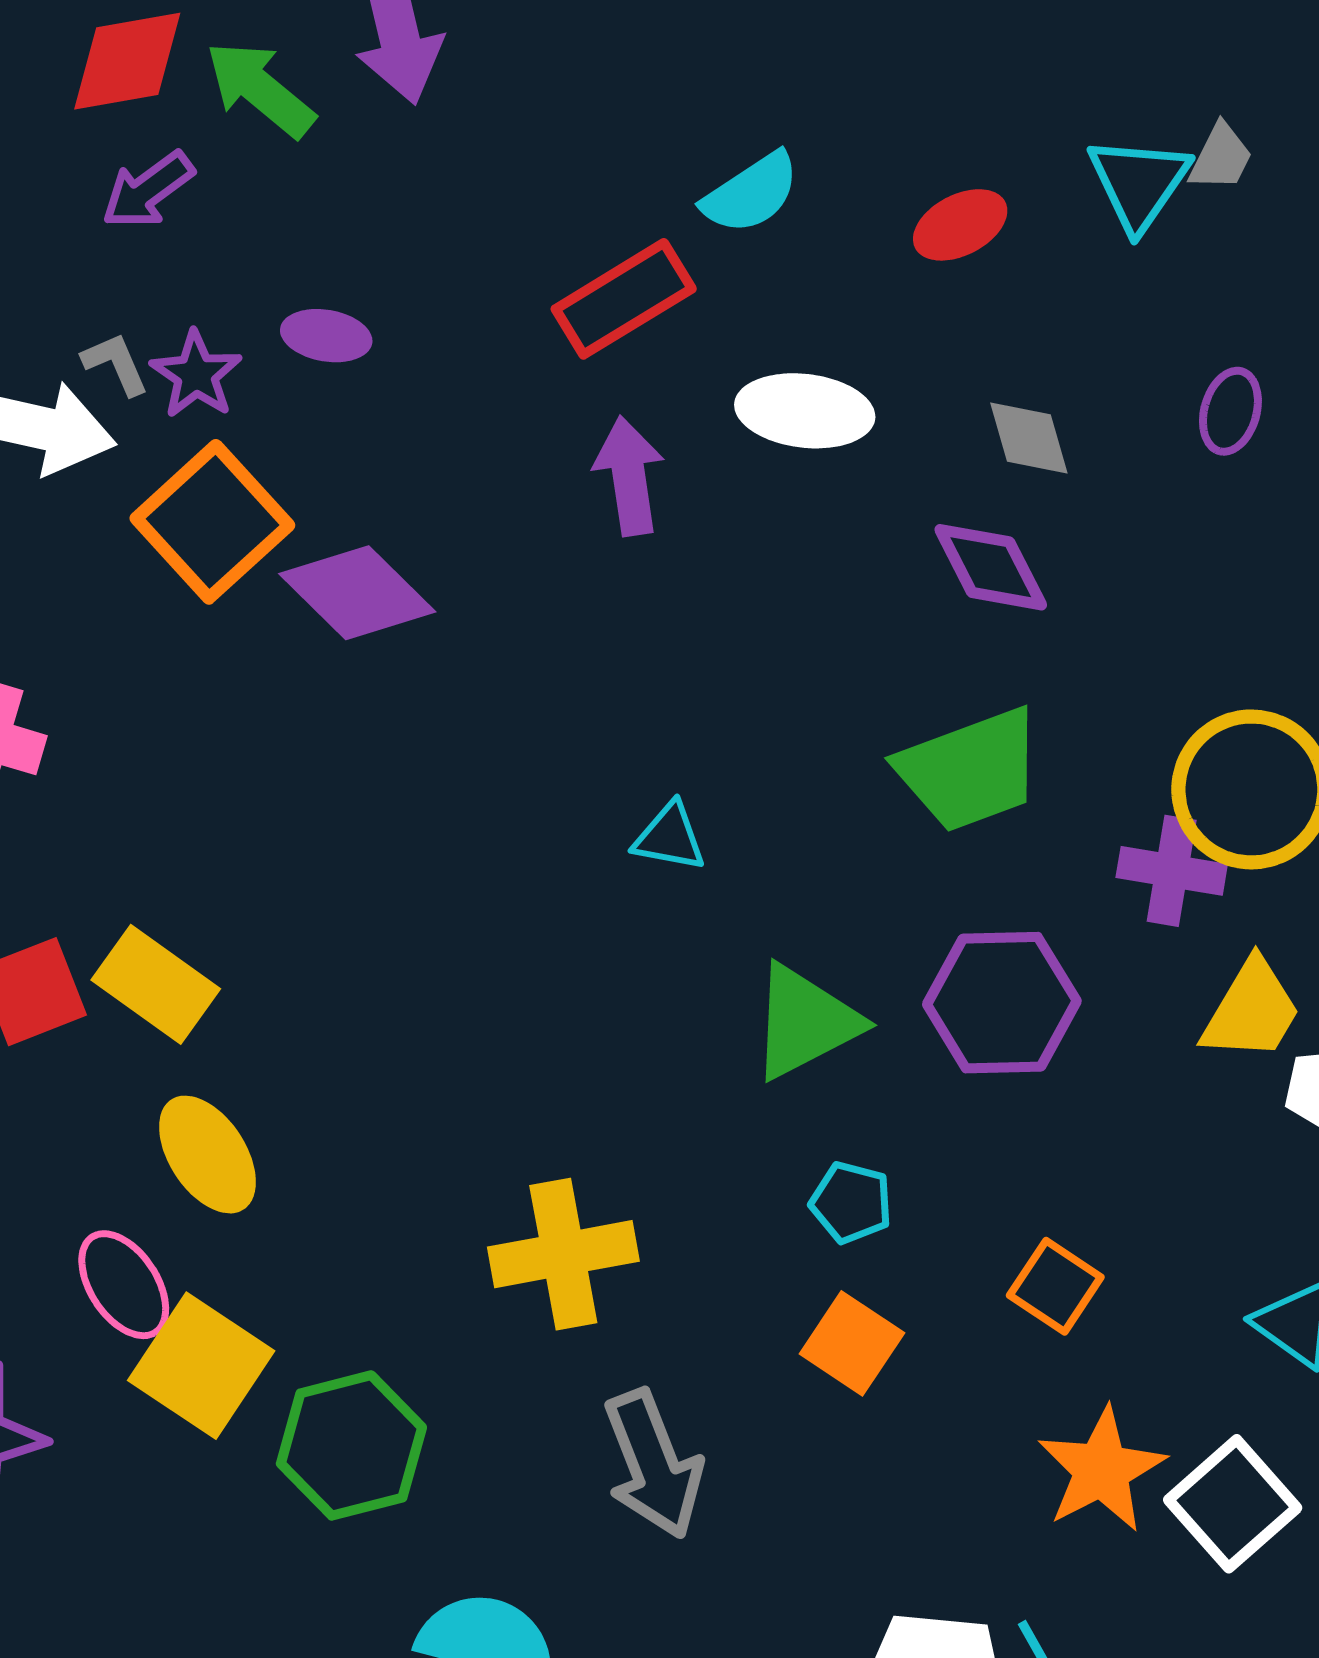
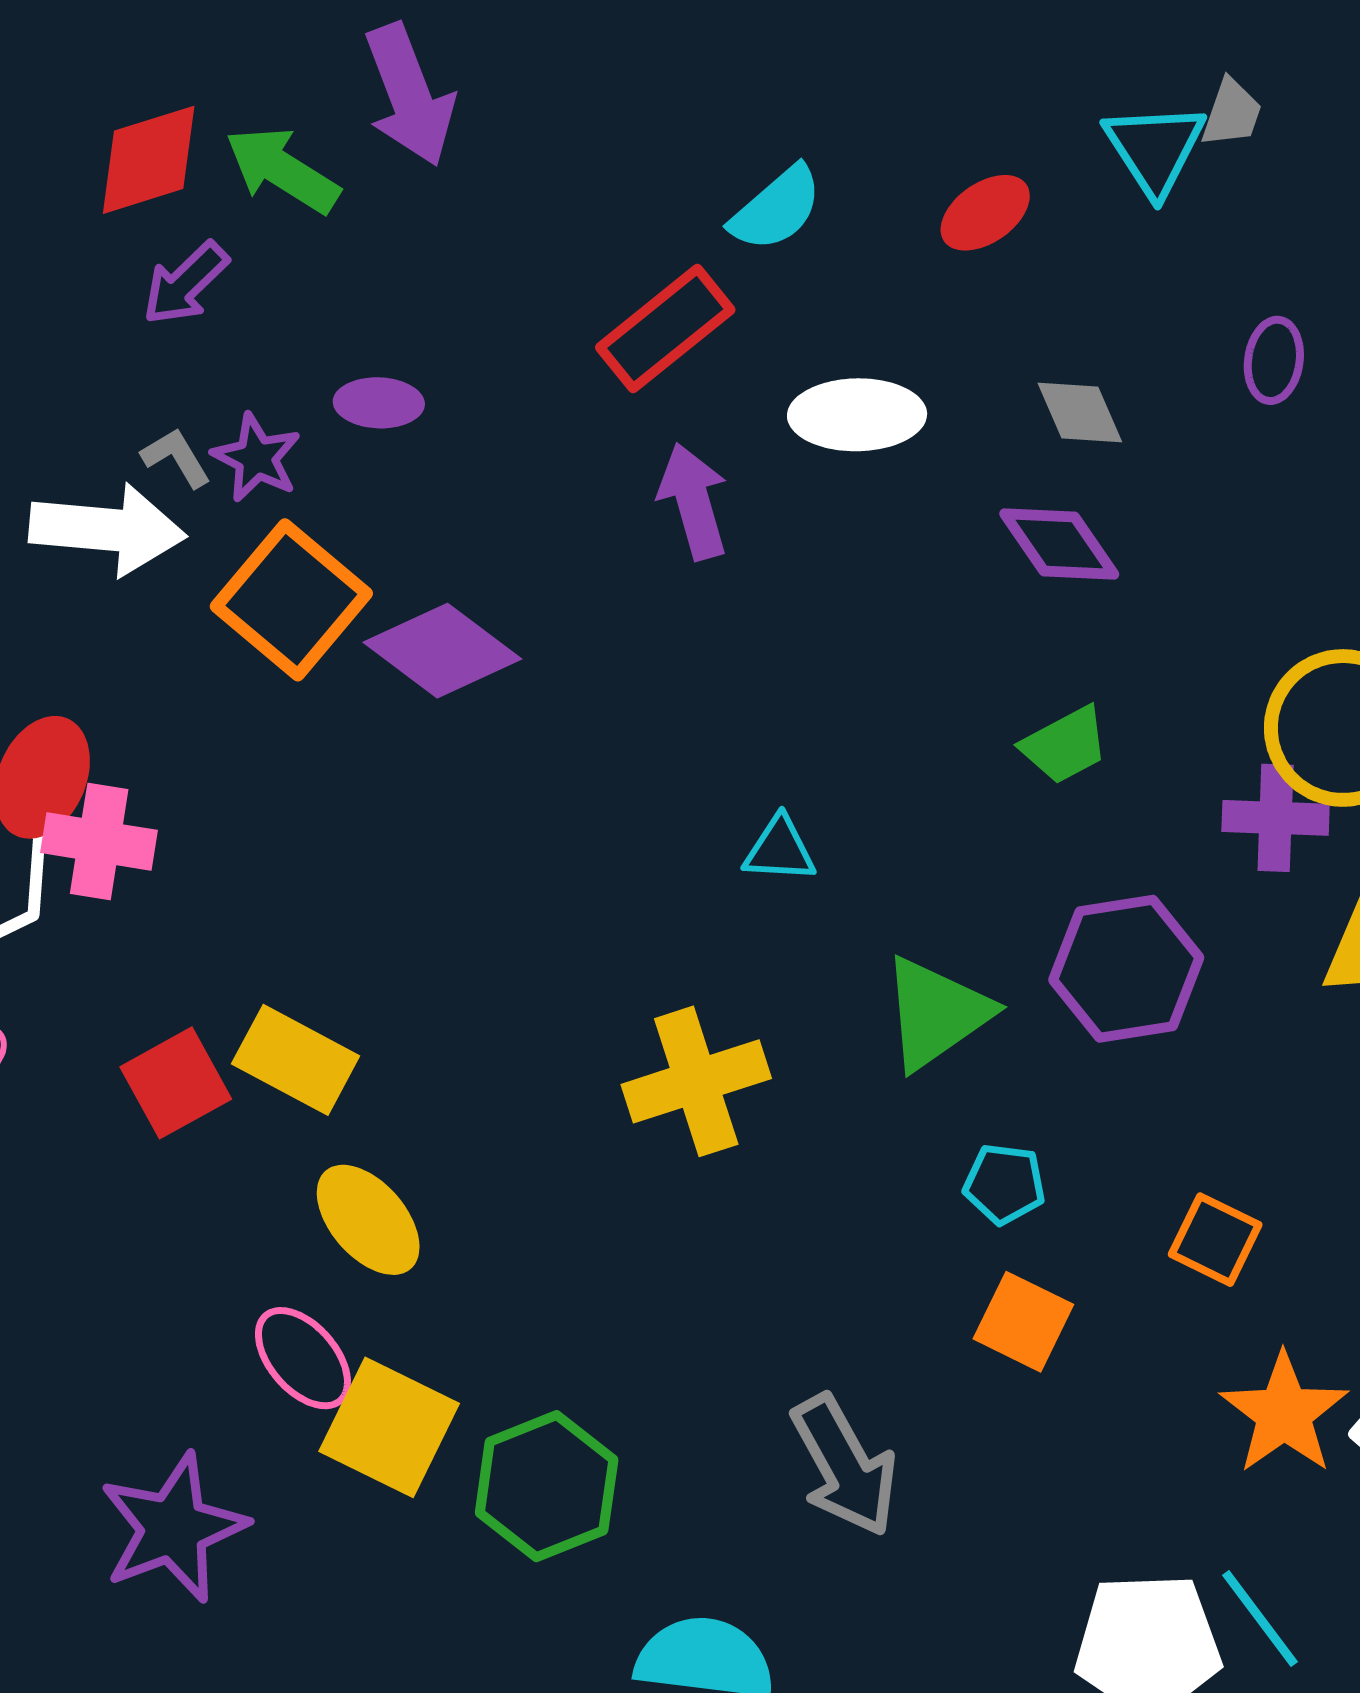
green trapezoid: (970, 770) -> (1065, 745), size x0.6
yellow cross: (563, 1254) -> (696, 1081), moved

